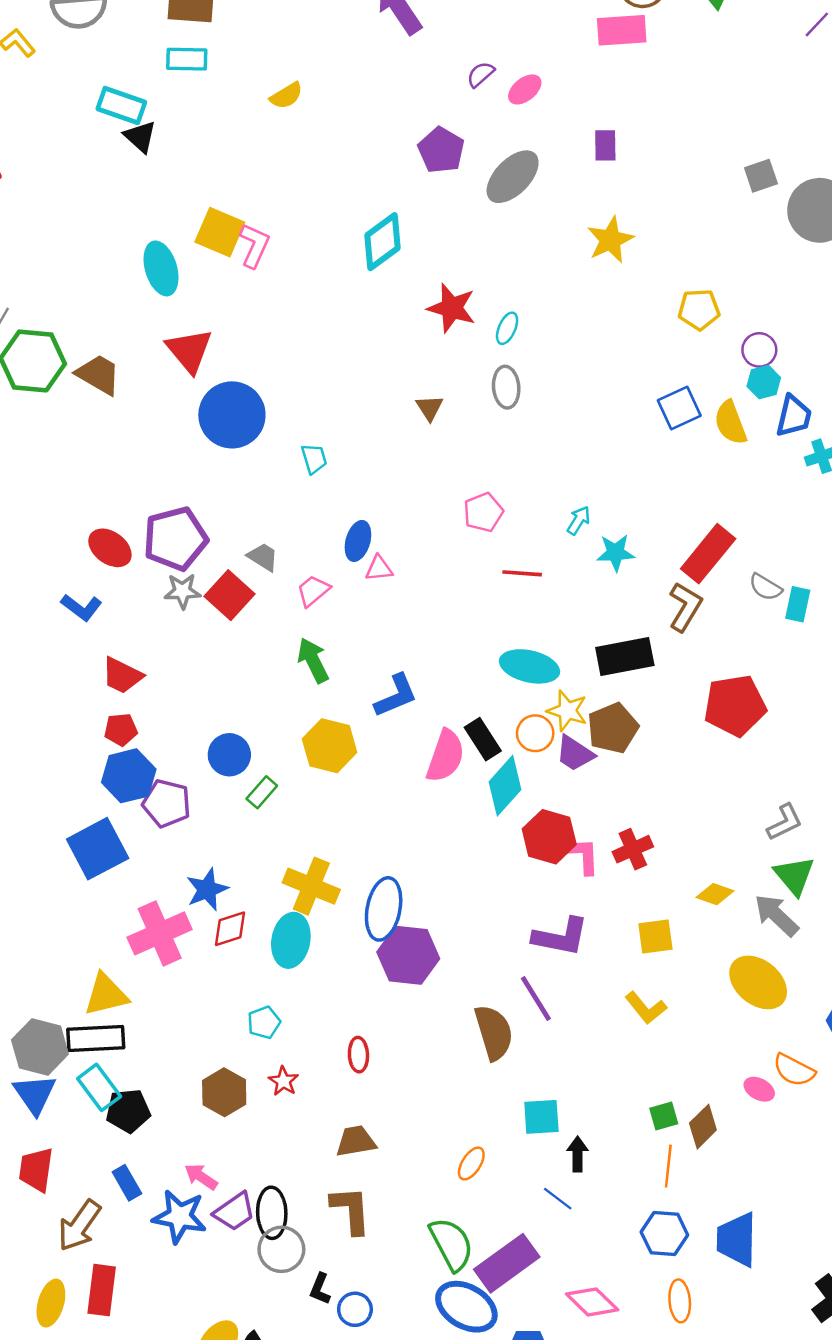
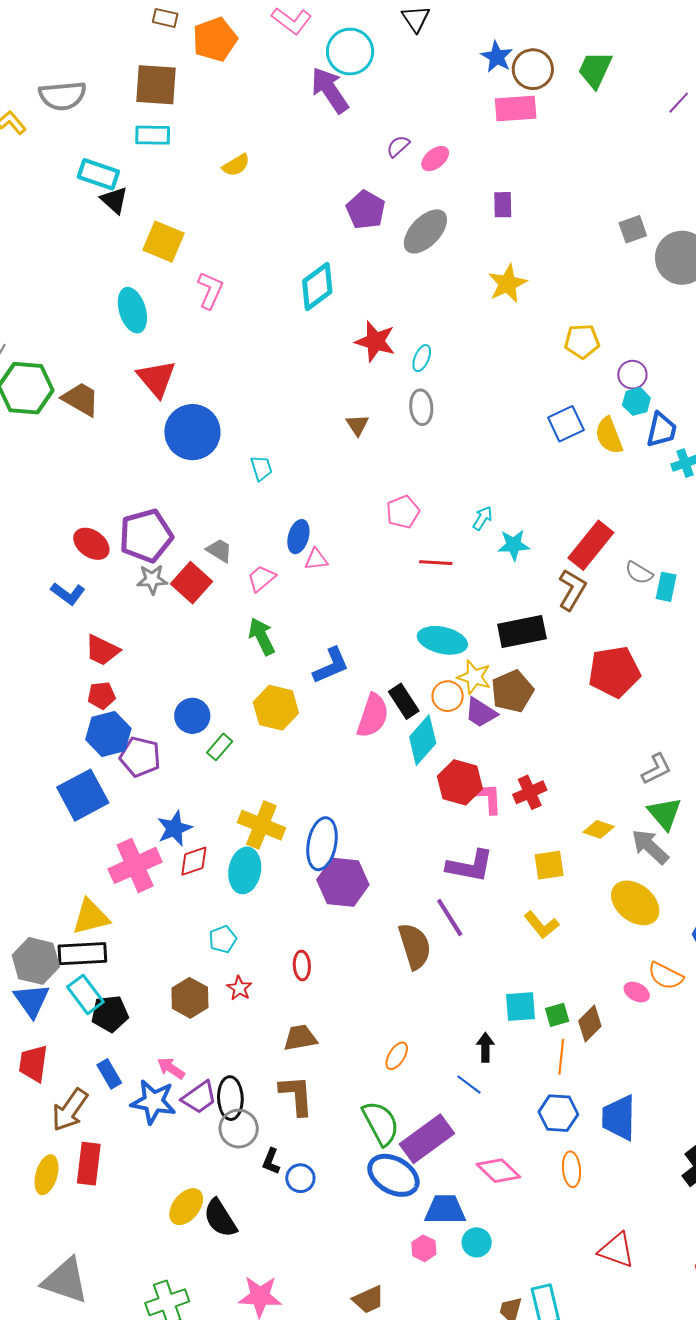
yellow square: (220, 232) -> (163, 242), moved
cyan square: (541, 1117) -> (520, 1007), moved

